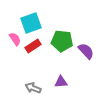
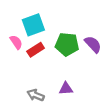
purple semicircle: (86, 51) -> (93, 44), moved

